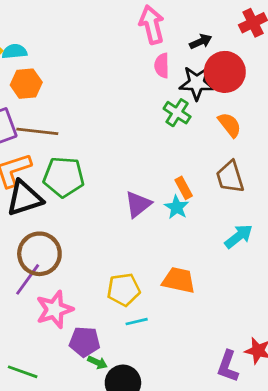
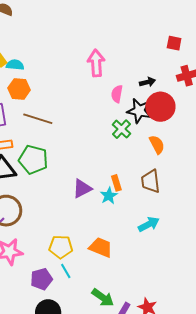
pink arrow: (152, 25) -> (96, 63), moved
brown line: (37, 131) -> (38, 119), moved
cyan line: (137, 322) -> (66, 271), turned 63
purple pentagon: (85, 342) -> (41, 279), moved, turned -30
green arrow: (97, 362) -> (103, 297), moved, size x1.6

